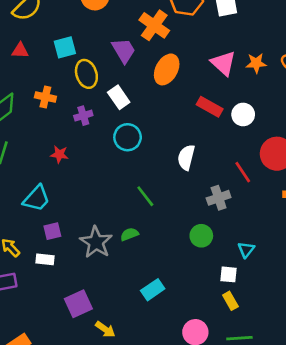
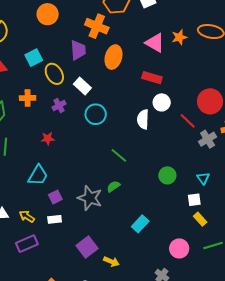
purple trapezoid: (124, 50) -> (78, 50), turned 40
white circle: (243, 114) -> (162, 102), moved
gray cross: (219, 198) -> (208, 139), moved

